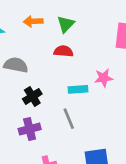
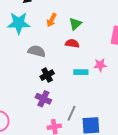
orange arrow: (33, 21) -> (52, 20), turned -64
gray line: (69, 119) -> (72, 113), moved, turned 42
purple cross: (30, 129) -> (43, 99), turned 35

